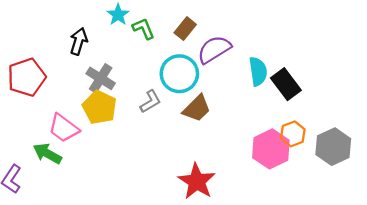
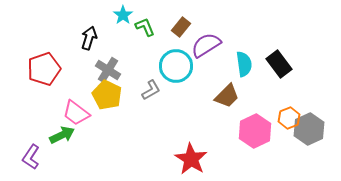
black rectangle: (286, 84) -> (279, 64), moved
brown trapezoid: (197, 108) -> (227, 96), moved
orange hexagon: (293, 134) -> (289, 118), moved
green arrow: (47, 154) -> (62, 135), turned 125

